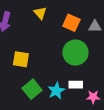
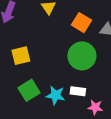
yellow square: (21, 59) -> (21, 56), turned -30
cyan star: (56, 91) -> (56, 95), turned 30

